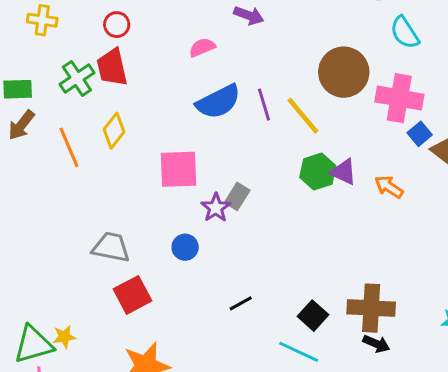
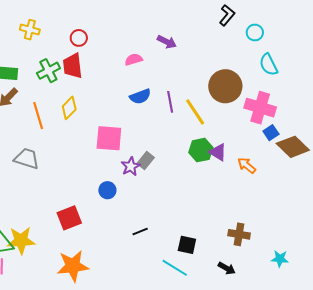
blue semicircle: (218, 102) -> (140, 96), size x0.7
gray trapezoid: (111, 247) -> (27, 159), moved
brown cross: (371, 308) -> (239, 234), moved, size x0.7
black square: (313, 316) -> (187, 245), turned -36
yellow star: (64, 337) -> (21, 240), size x1.8

